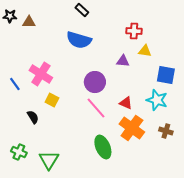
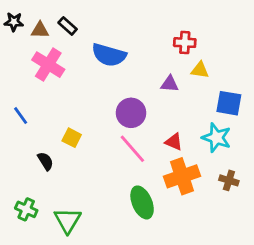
black rectangle: (82, 10) -> (68, 26), moved
pink cross: (41, 74) -> (48, 65), moved
orange cross: (132, 128) -> (182, 176), turned 35

